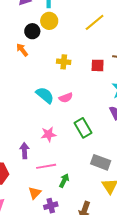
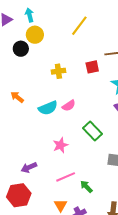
orange arrow: (22, 50) -> (17, 97), moved
cyan semicircle: (45, 95) -> (48, 108), turned 132
purple arrow: (24, 151) -> (29, 167), moved, turned -98
green arrow: (64, 181) -> (86, 187), turned -56

